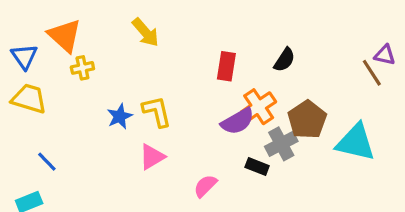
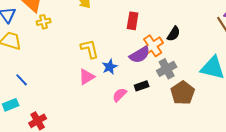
black semicircle: (285, 60) -> (174, 34), moved
blue star: (120, 116) -> (110, 67), moved
brown pentagon: (307, 120) -> (183, 93), moved
black rectangle: (257, 167) -> (142, 86), moved, turned -40

